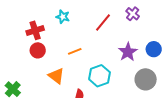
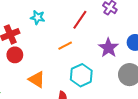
orange line: (75, 51) -> (65, 46), moved

